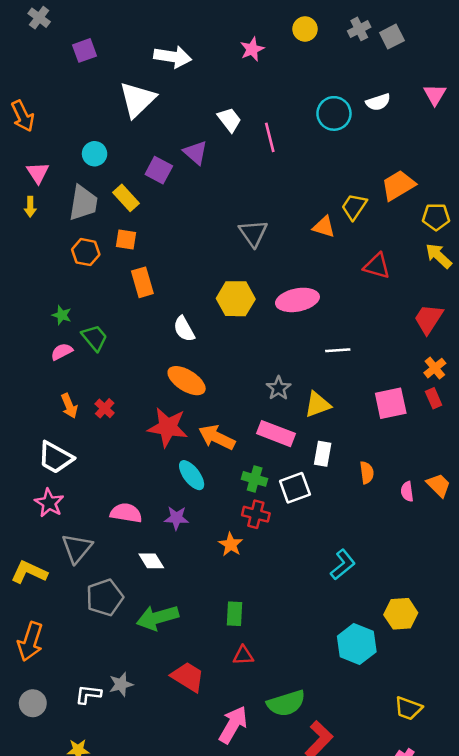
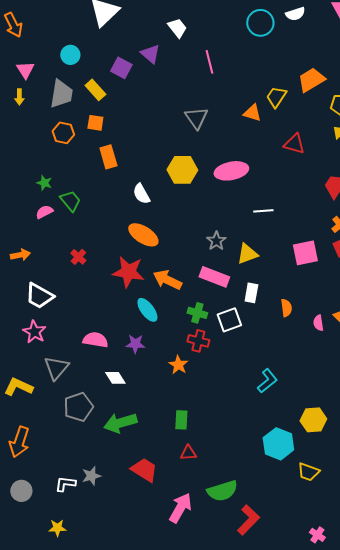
pink line: (270, 137) -> (209, 62), moved
orange arrow: (69, 406) -> (20, 255), moved, turned -78
yellow trapezoid: (408, 708) -> (308, 472), moved

